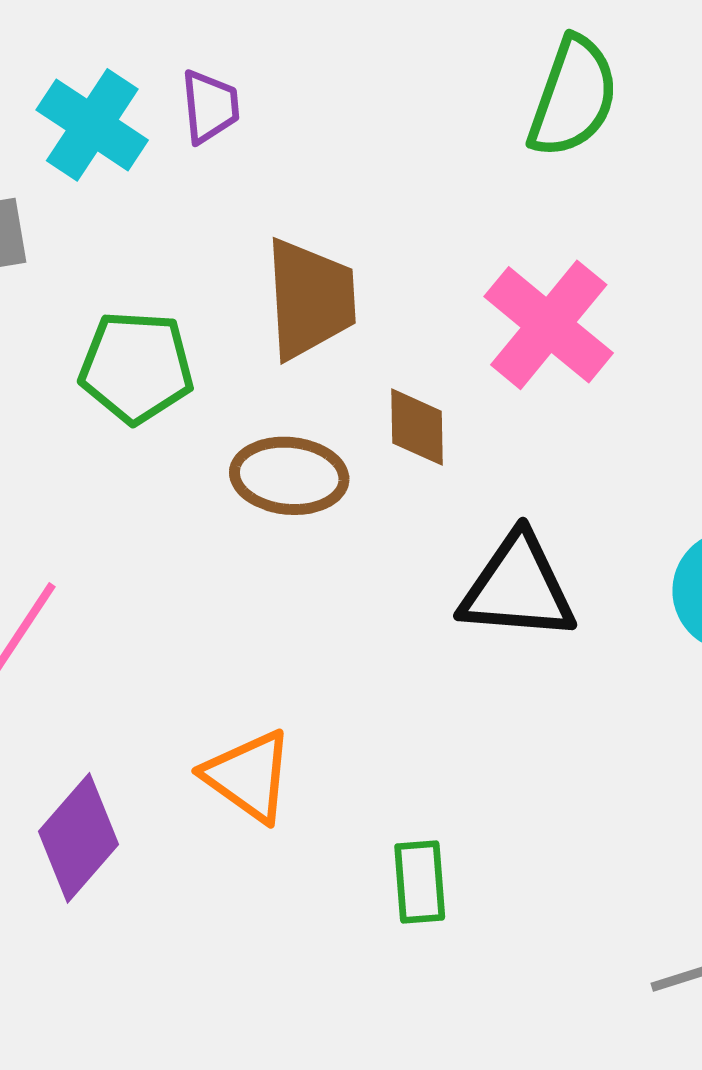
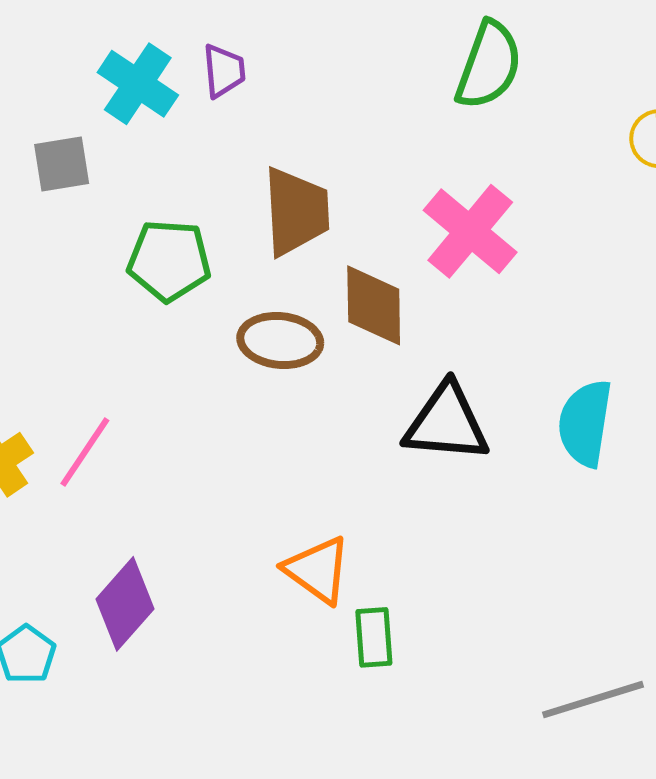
brown diamond: (417, 427) -> (374, 305), size x1.4
orange triangle: (248, 776) -> (318, 570), moved

